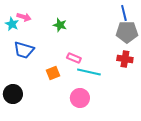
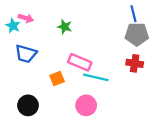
pink rectangle: (74, 58) -> (80, 62), size x1.5
black circle: (13, 94) -> (28, 105), moved

